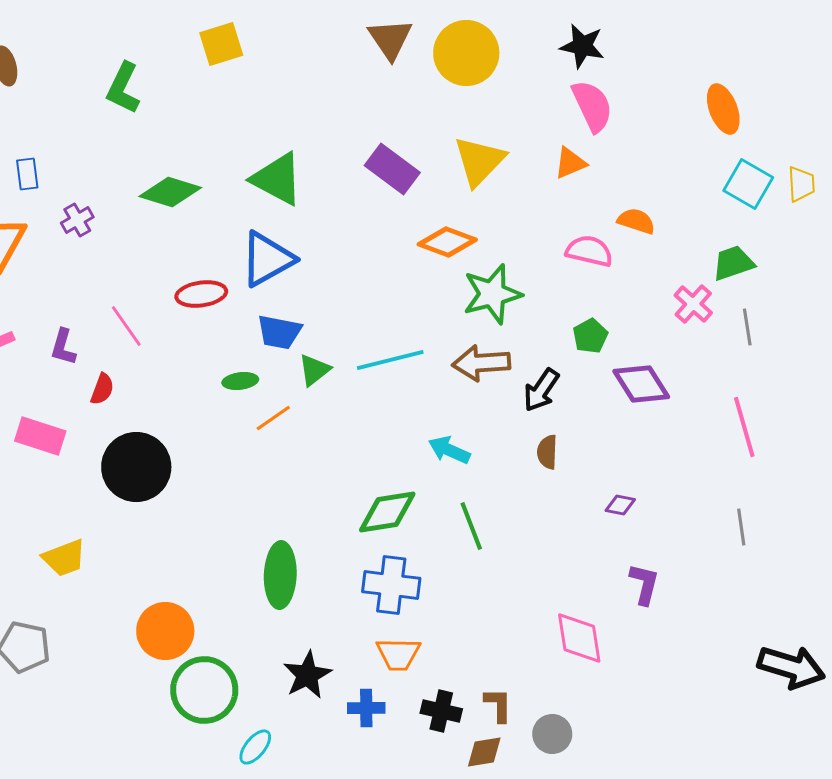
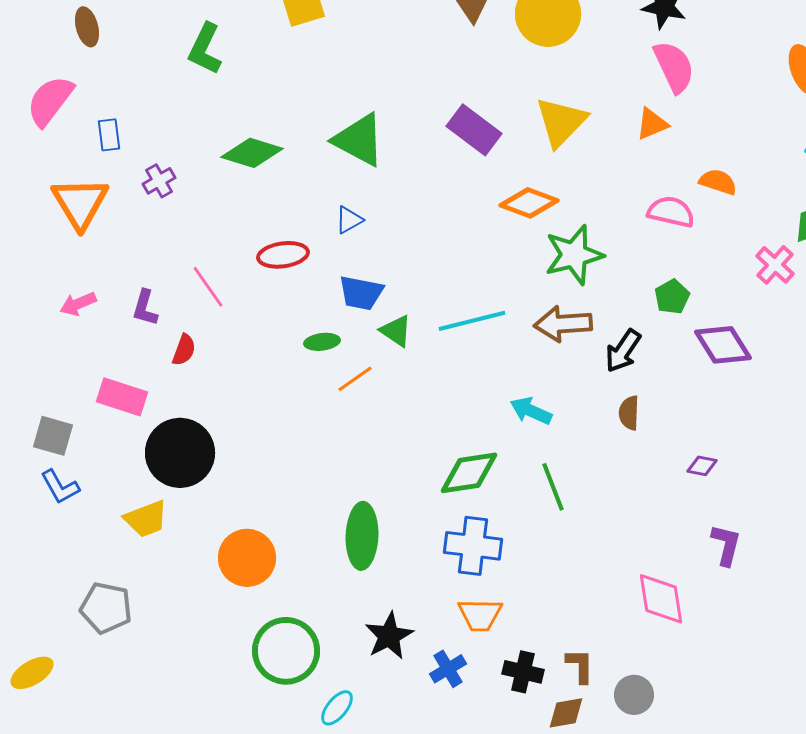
blue triangle: (267, 259) -> (349, 220), size x0.5
green triangle: (314, 370) -> (396, 331), turned -48
black circle: (136, 467) -> (180, 453), moved
orange circle: (165, 631) -> (247, 558), moved
blue cross: (366, 708) -> (448, 669), turned -30

